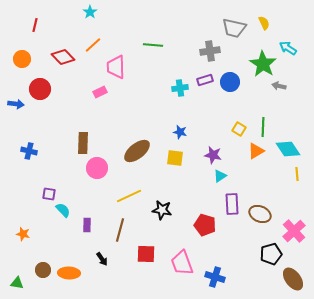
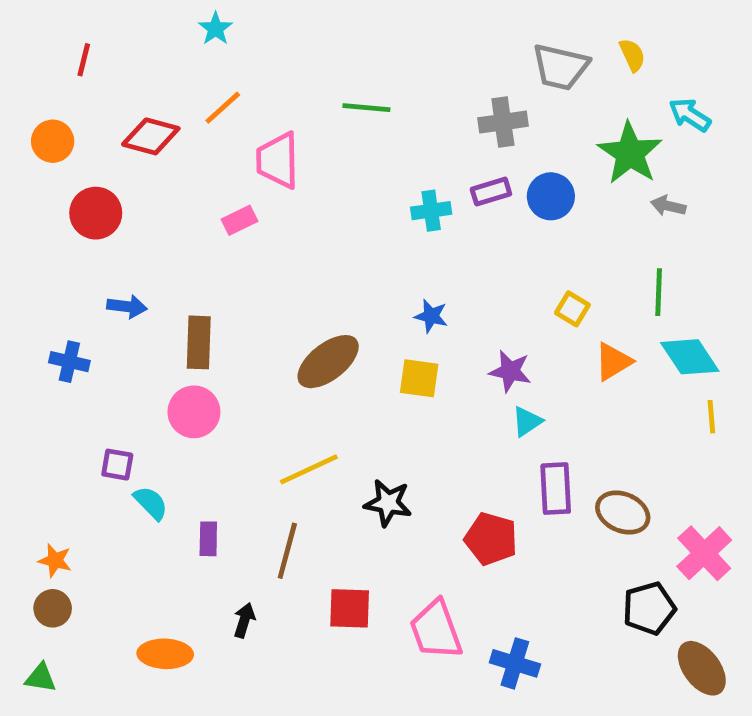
red diamond: (63, 57) -> (151, 136), turned -30
blue arrow: (16, 104) -> (127, 306), moved
green line: (263, 127) -> (659, 292), moved
pink circle: (97, 168) -> (194, 412), moved
black arrow: (102, 259) -> (244, 620), turned -128
brown circle: (43, 270) -> (53, 608), moved

